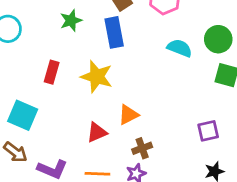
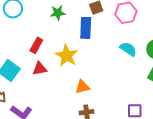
red triangle: (97, 132) -> (40, 69), moved

